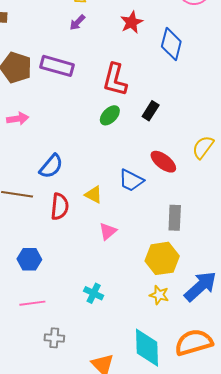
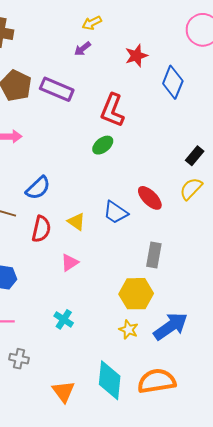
black rectangle: (151, 111) -> (195, 156), moved
pink triangle: (108, 231) -> (70, 263), moved

